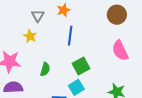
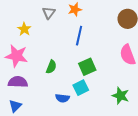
yellow star: (30, 36) -> (24, 29), moved

